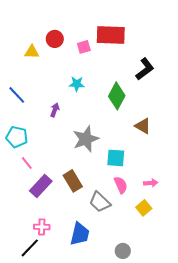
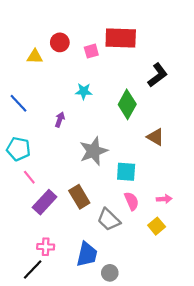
gray circle: (123, 251) -> (110, 273), moved

